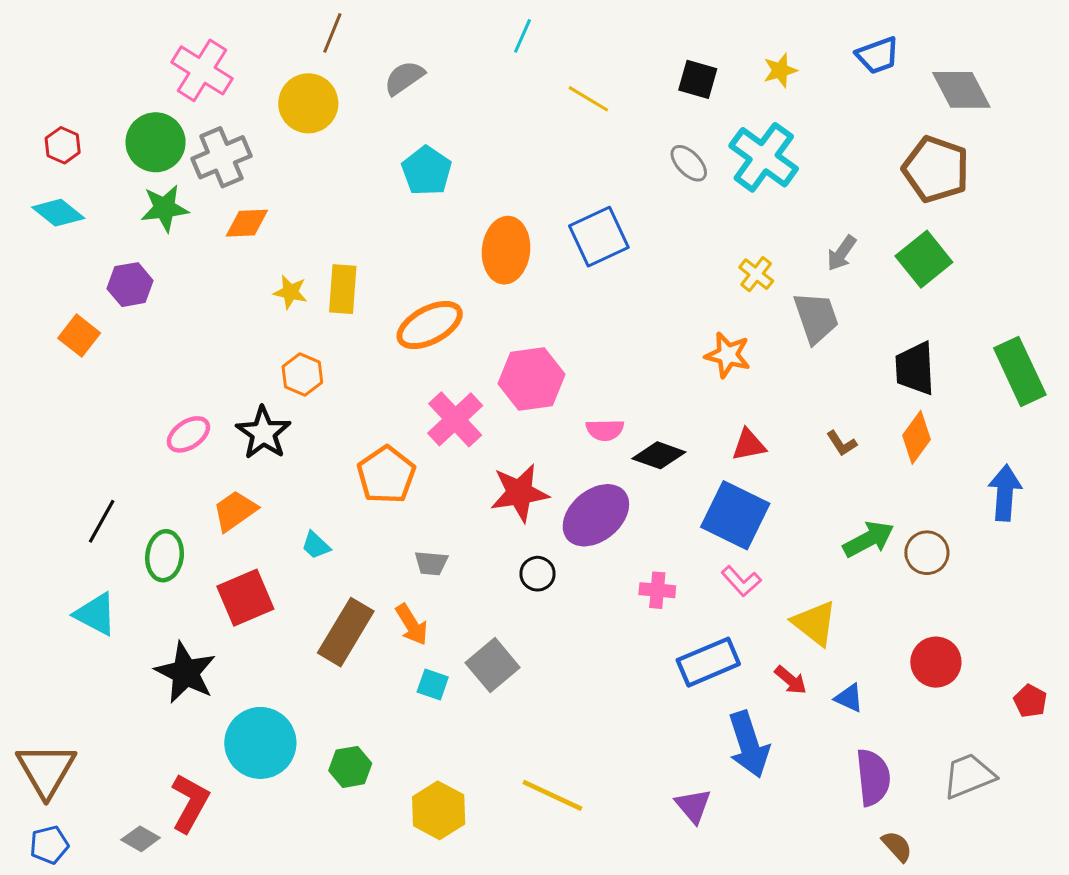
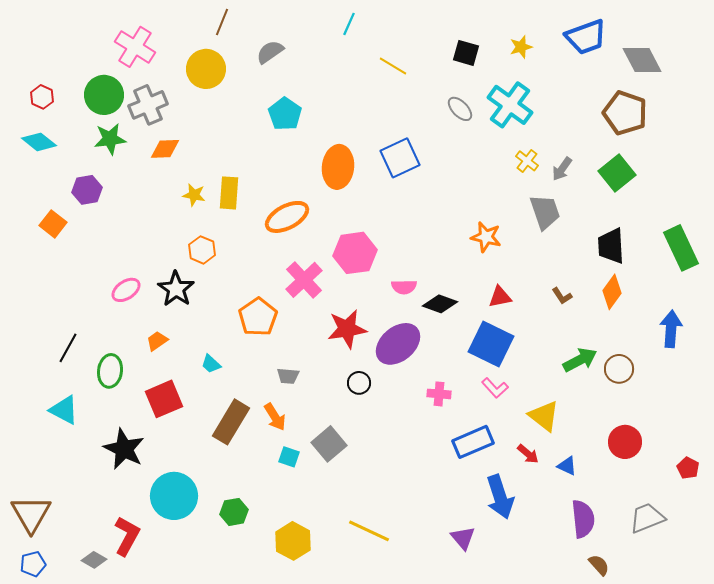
blue trapezoid: (878, 55) -> (586, 37), size x1.4
yellow cross: (756, 274) -> (527, 161), moved
orange trapezoid: (235, 511) -> (157, 341), size x0.7

